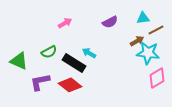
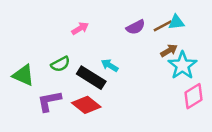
brown line: (156, 30) -> (163, 26), moved
cyan star: (148, 53) -> (182, 65), turned 30

